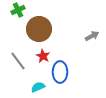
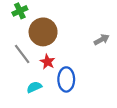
gray line: (18, 61) -> (22, 54), moved
cyan semicircle: (38, 87) -> (34, 87), moved

